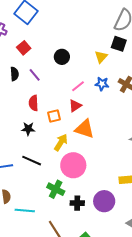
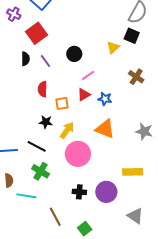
red square: (24, 48) -> (36, 33), size x1.5
black circle: (62, 57) -> (74, 54), moved
blue star: (102, 84) -> (105, 99), moved
black star: (28, 129) -> (46, 122), moved
orange triangle: (85, 129) -> (105, 129), moved
green cross: (56, 189) -> (41, 171), moved

